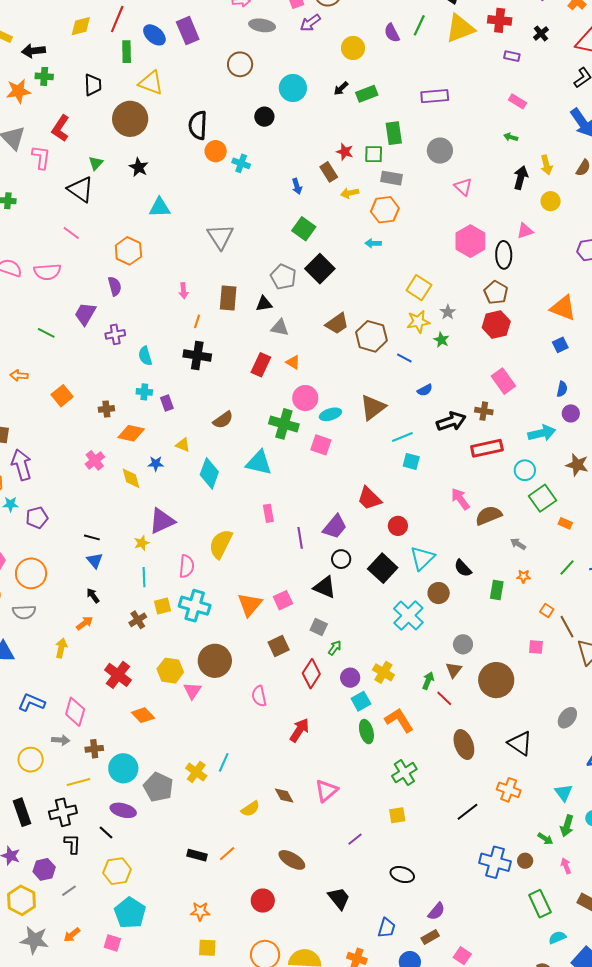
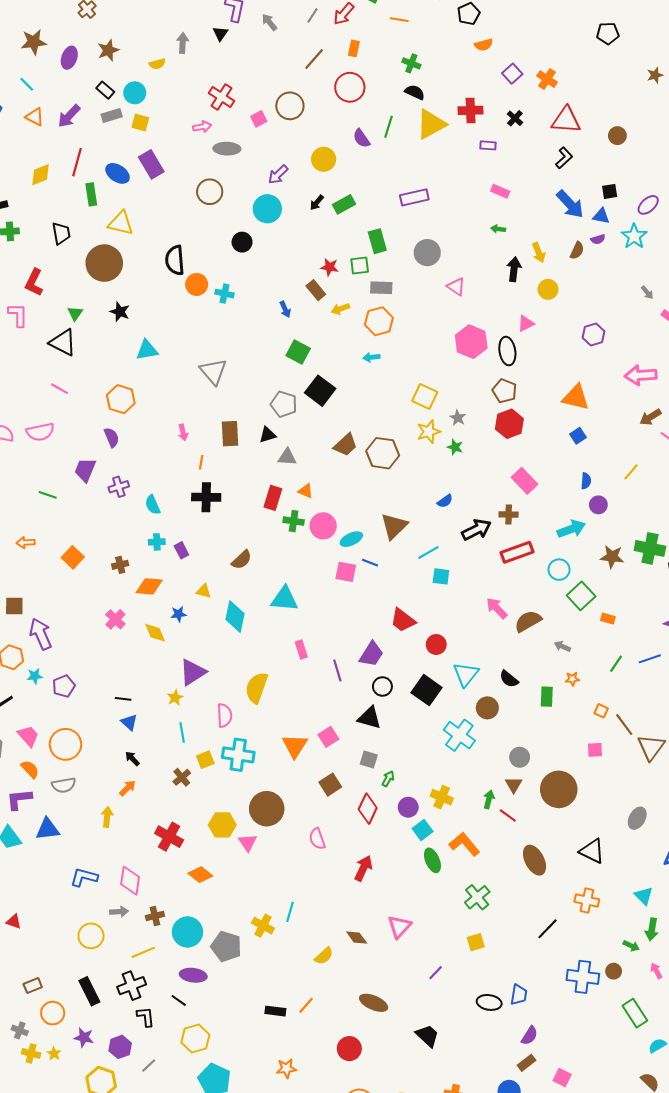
purple arrow: (310, 23) -> (278, 175), moved
blue line: (404, 358) -> (370, 563), moved
green cross: (284, 424) -> (294, 521), moved, size x0.7
blue trapezoid: (387, 928) -> (519, 995), moved

